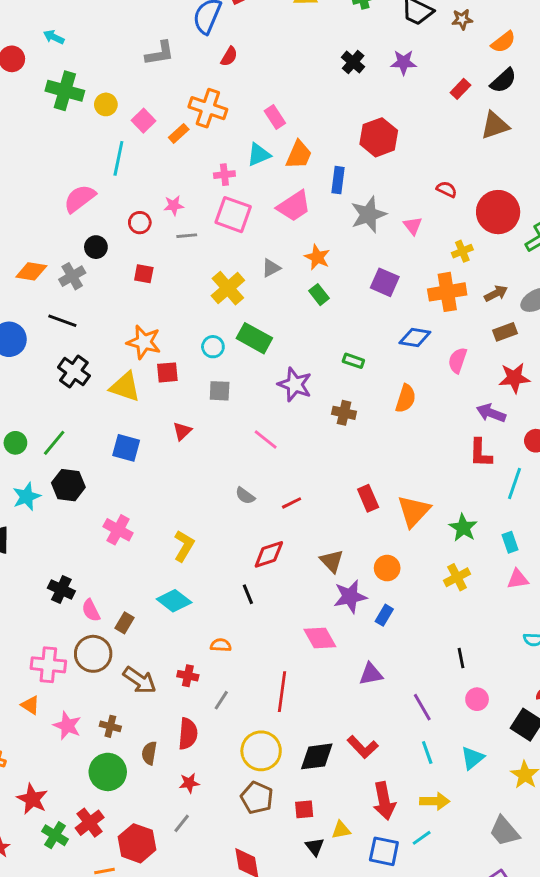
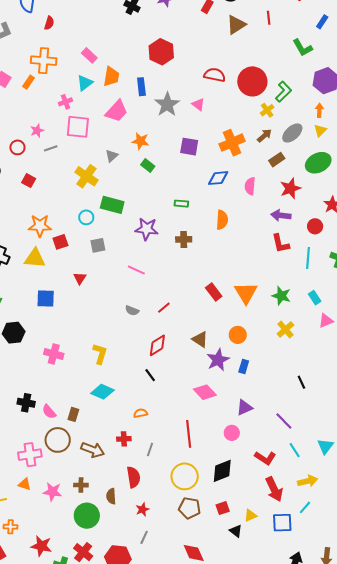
red semicircle: (447, 189) -> (215, 75), size x1.5
yellow cross: (462, 251) -> (267, 110), moved
red square: (144, 274) -> (29, 181), turned 32
pink circle: (477, 699) -> (232, 433), moved
red L-shape: (363, 747) -> (265, 458), moved

